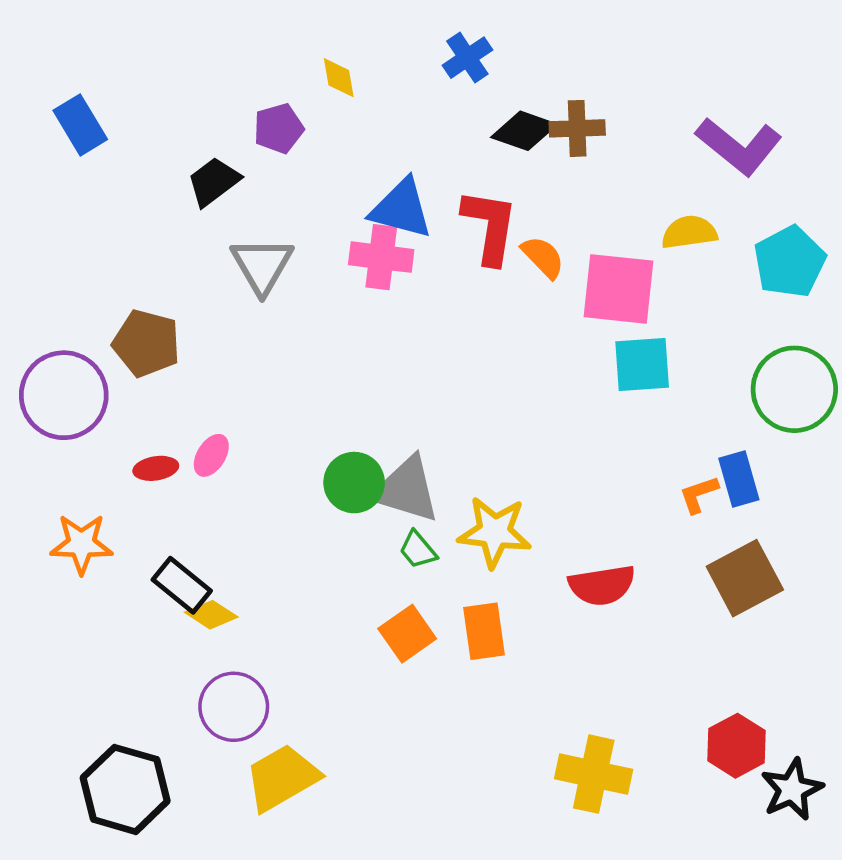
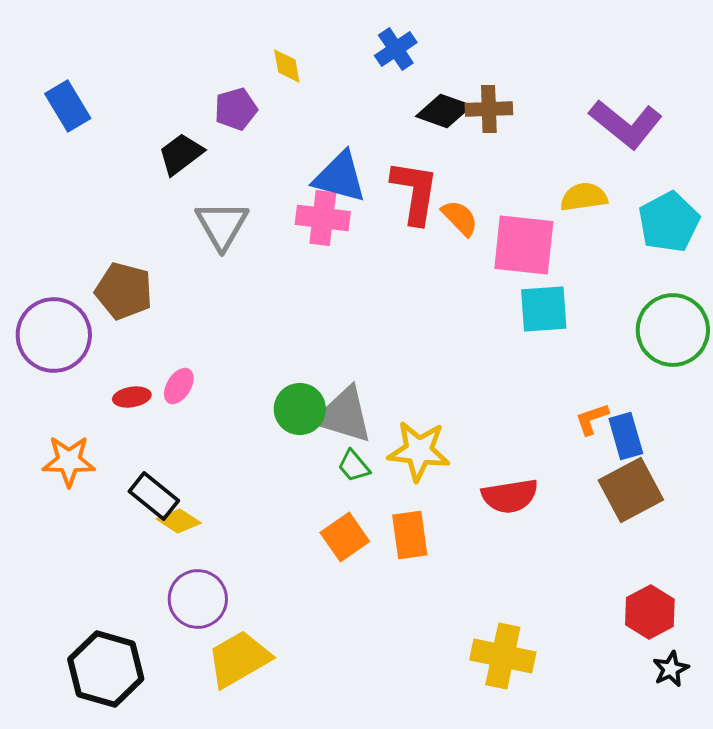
blue rectangle: (739, 479) -> (626, 436), moved
red hexagon: (737, 746) -> (650, 612), moved
black star: (792, 789) -> (671, 669), size x0.7

